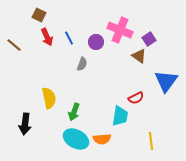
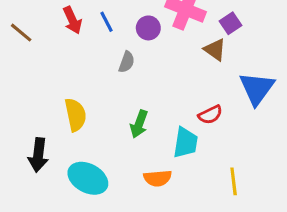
green arrow: (74, 112) -> (139, 124), moved
cyan ellipse: (76, 139) -> (88, 178), moved

